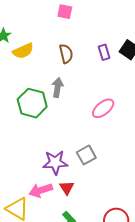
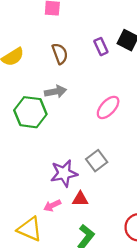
gray arrow: (57, 88) -> (55, 92), turned 78
red triangle: (67, 188) -> (80, 199), turned -49
pink arrow: (41, 190) -> (52, 205), size x0.7

